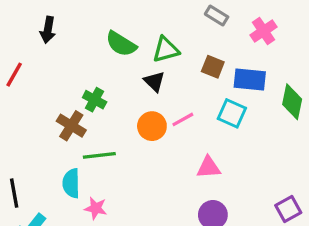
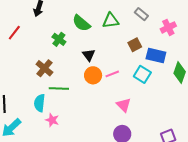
green triangle: (166, 50) -> (111, 21), moved
brown square: (213, 67) -> (135, 45), turned 32
black triangle: (154, 82) -> (89, 55), moved
green cross: (95, 100) -> (59, 39), moved
pink triangle: (209, 167) -> (124, 105), turned 42

